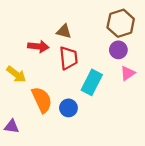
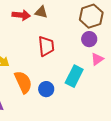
brown triangle: (64, 31) -> (41, 12), moved
red arrow: (38, 46) -> (21, 15), moved
cyan rectangle: (92, 82) -> (74, 76), moved

